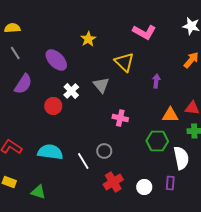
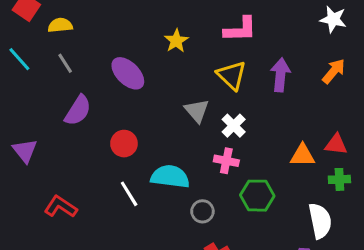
pink L-shape: (144, 32) -> (240, 29), moved, turned -30
purple arrow: (156, 81) -> (280, 75), moved, size x1.5
white cross: (71, 91) -> (234, 126), moved
green hexagon: (157, 141) -> (257, 196), moved
cyan semicircle: (50, 152) -> (170, 177), moved
white line: (83, 161) -> (129, 194), moved

